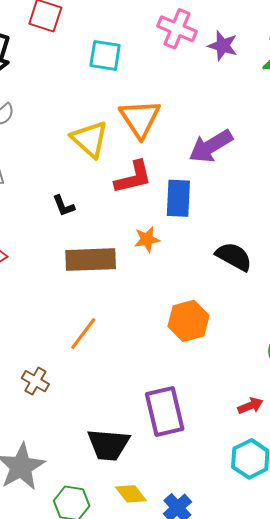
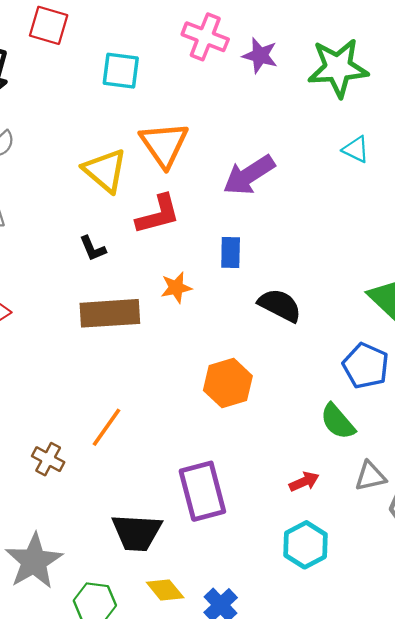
blue rectangle: (178, 198) -> (231, 253), moved, size x0.7
black L-shape: (64, 206) -> (93, 248), moved
orange line: (83, 334) -> (107, 427), moved

